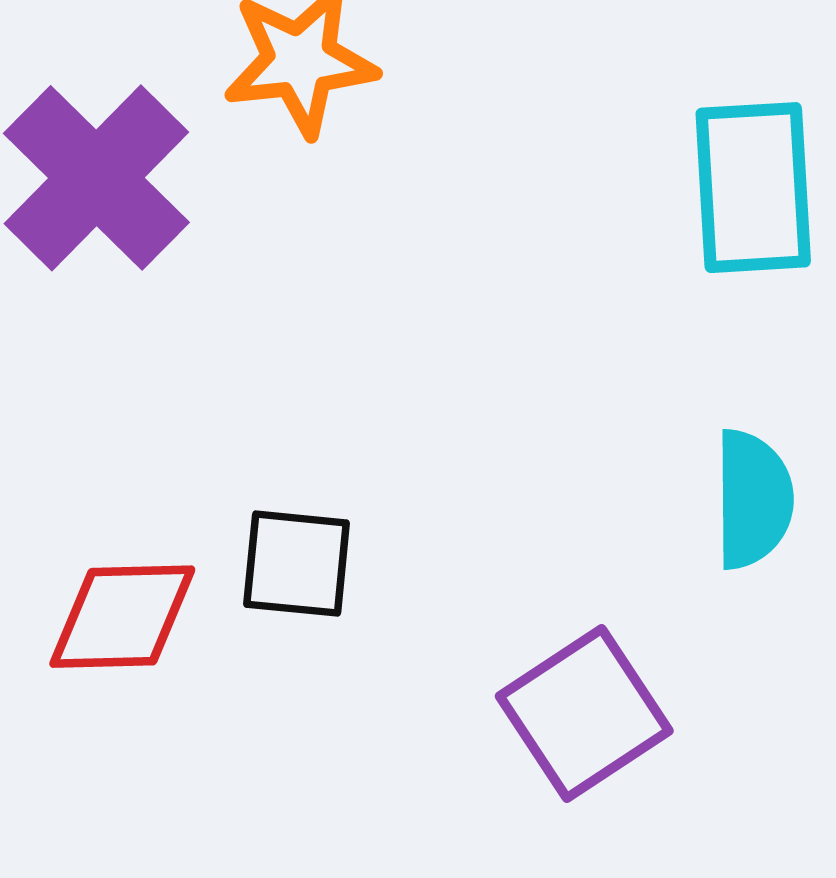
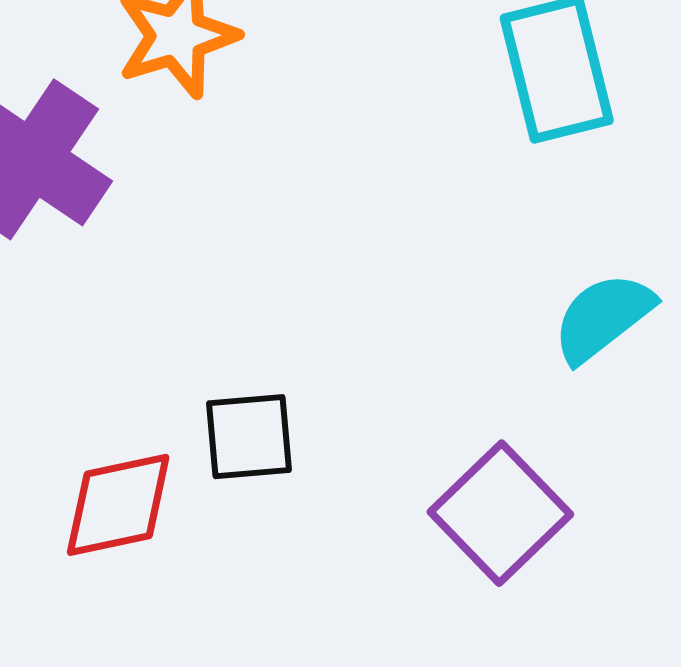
cyan semicircle: (753, 499) -> (603, 317), turned -117

